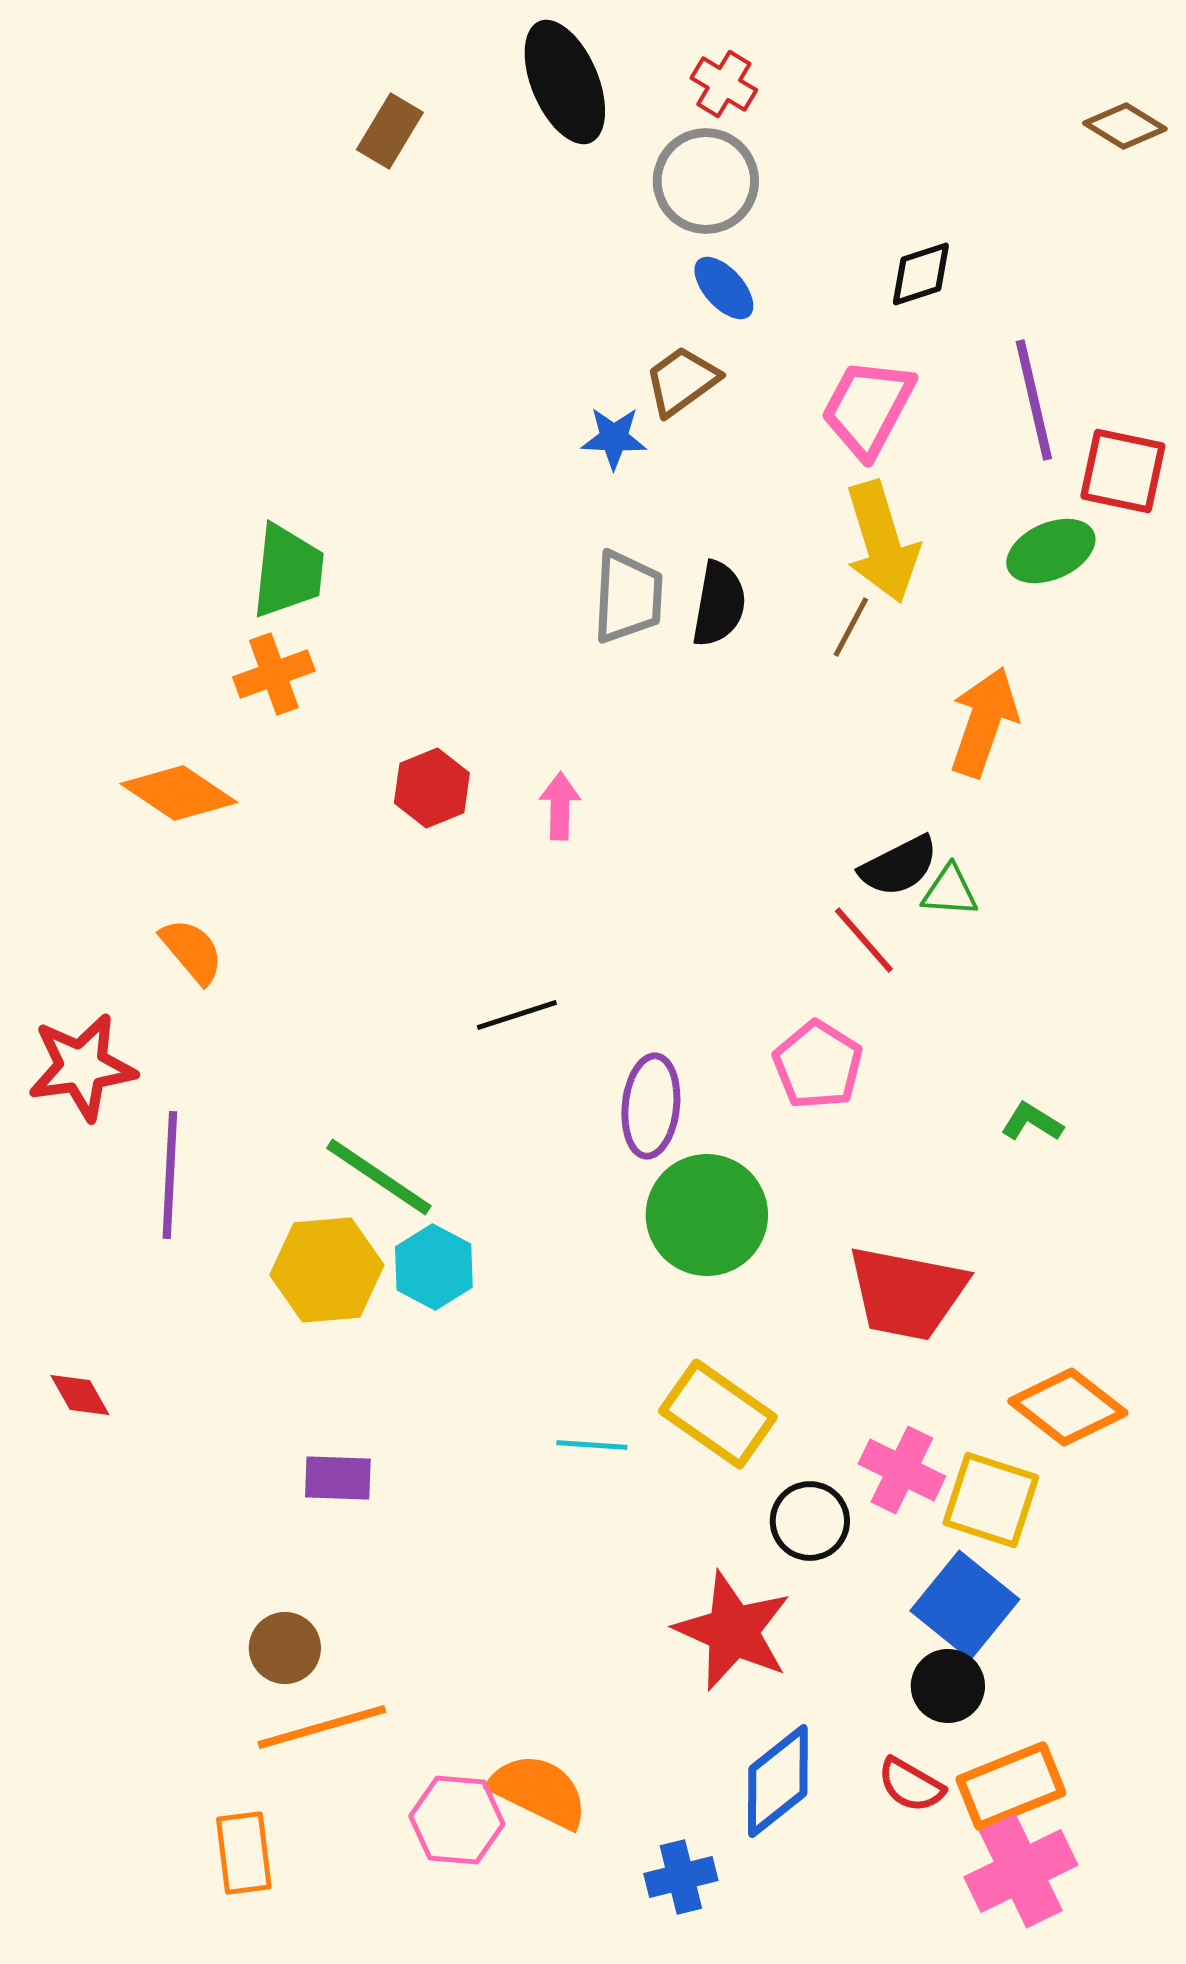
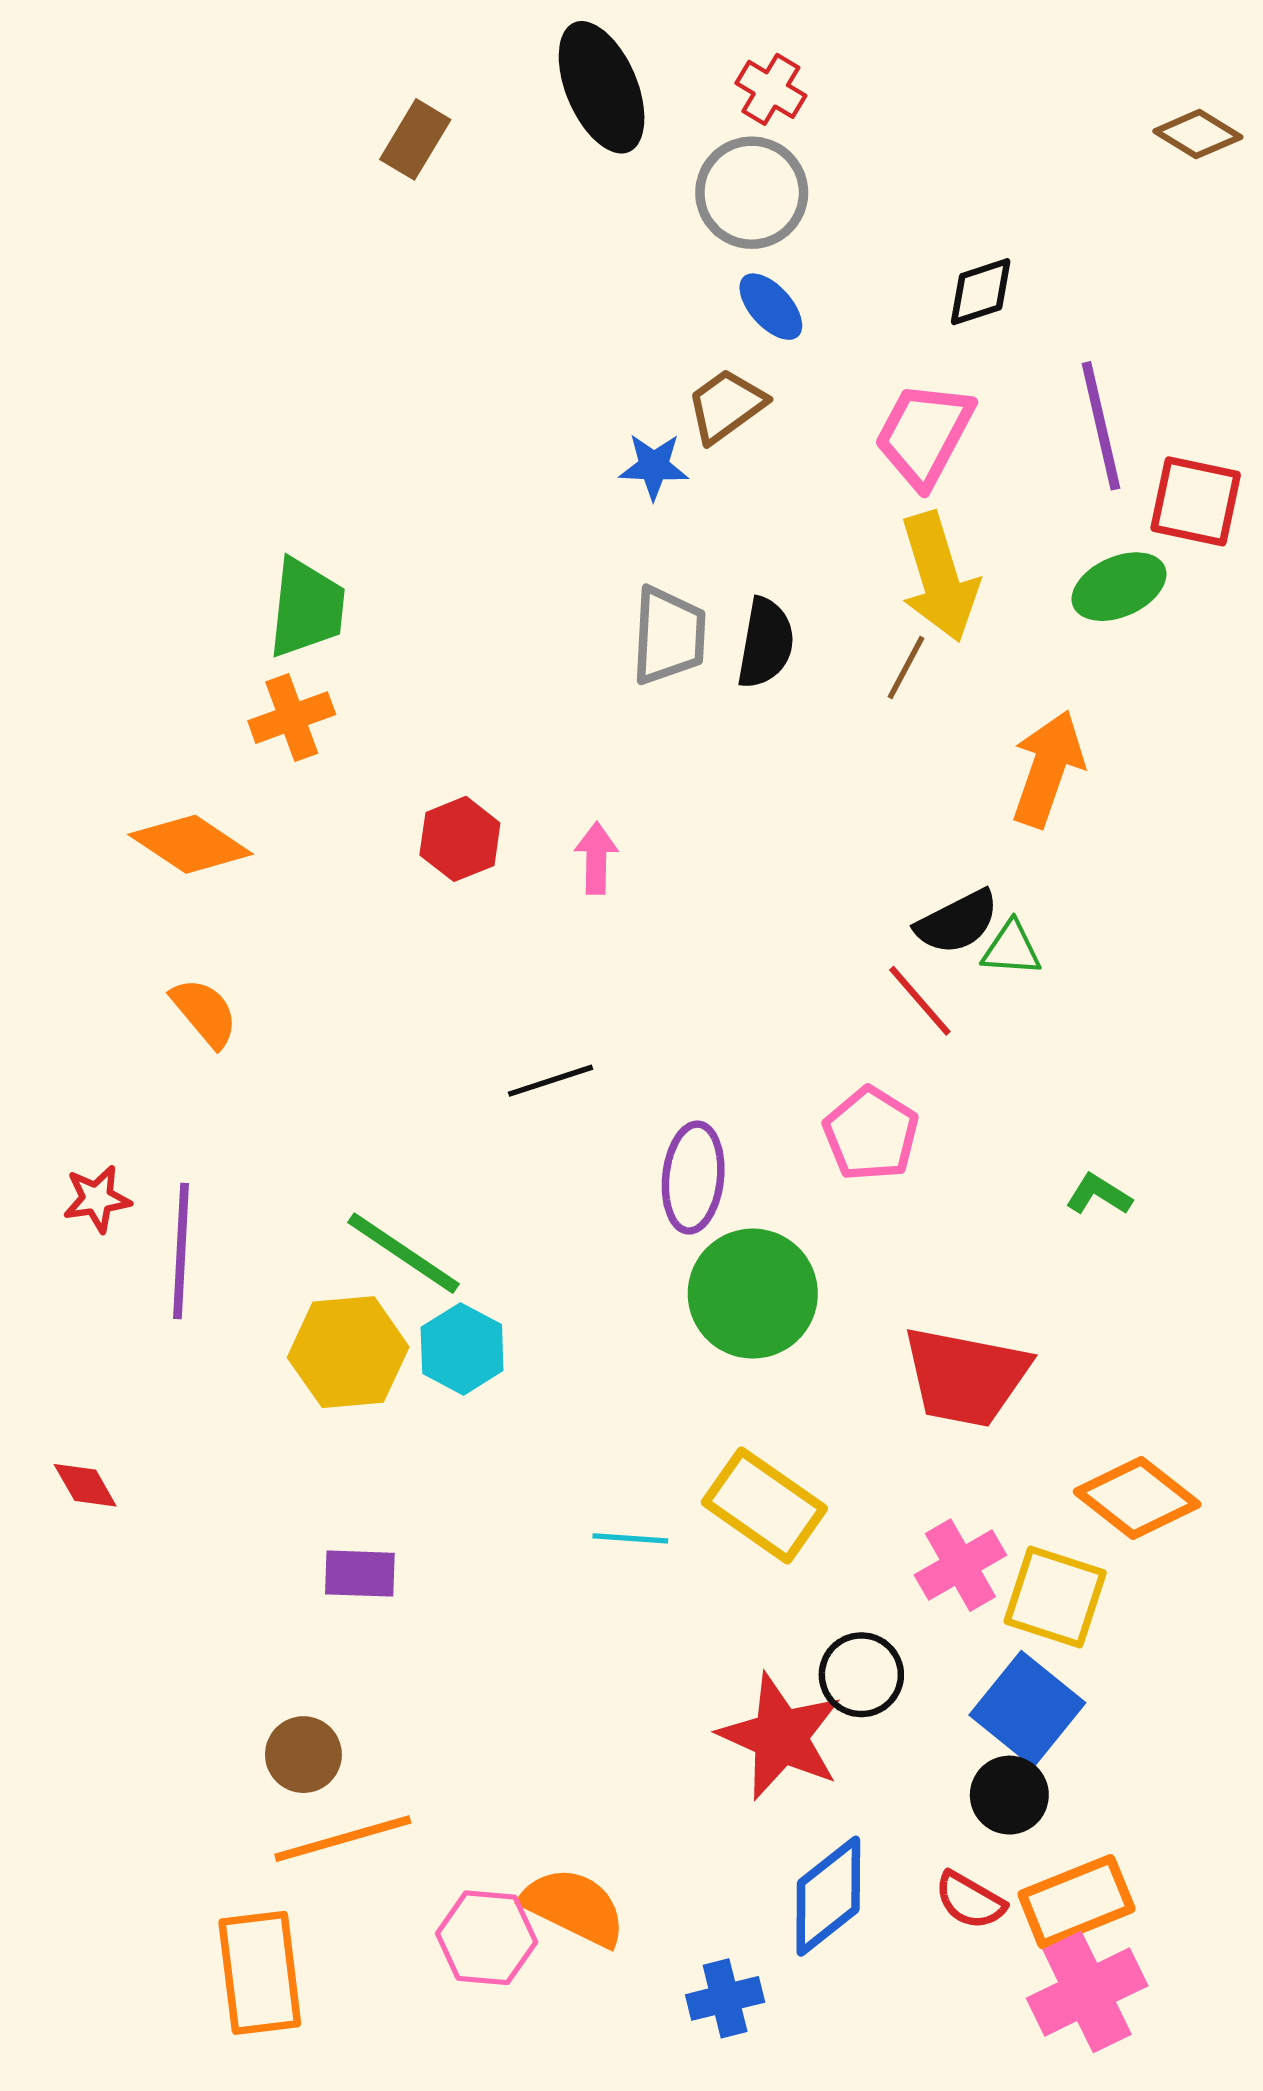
red star: (82, 1067) -> (97, 1199), moved, size x0.6
pink cross: (902, 1470) -> (960, 1565), turned 34
black circle: (810, 1521) -> (861, 1675), moved
orange rectangle: (244, 1853) -> (260, 1973), size x1.4

